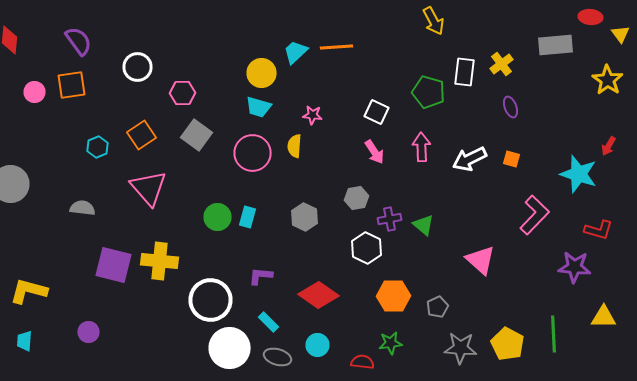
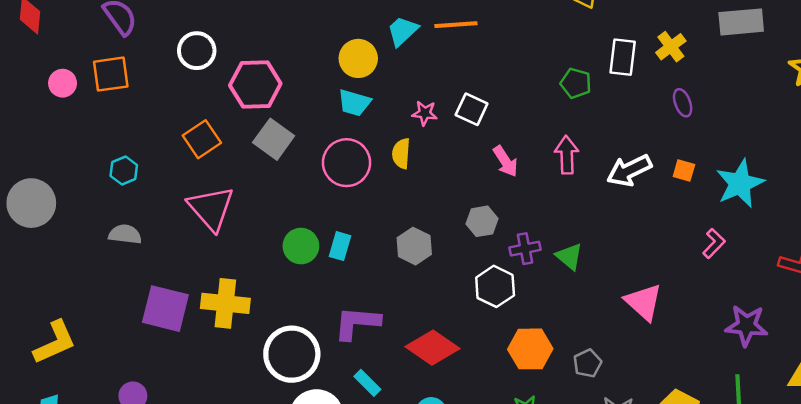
green pentagon: (428, 92) -> (576, 83), size x0.7
pink hexagon: (182, 93) -> (255, 84), size x1.5
white square: (376, 112) -> (472, 109), moved
cyan hexagon: (98, 147) -> (124, 170), moved
cyan star: (578, 174) -> (740, 184), moved, turned 30
pink L-shape: (534, 215) -> (714, 243), size x0.6
purple star: (574, 267) -> (746, 325), moved
purple L-shape: (260, 276) -> (357, 323), size x1.5
yellow L-shape: (28, 291) -> (55, 342), turned 141

